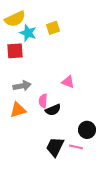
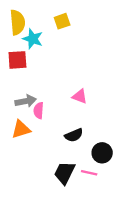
yellow semicircle: (15, 19) -> (17, 22), turned -70
yellow square: (53, 28) -> (62, 21), moved
pink semicircle: (43, 101) -> (39, 111), moved
black semicircle: (53, 110) -> (74, 135), moved

